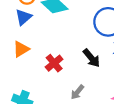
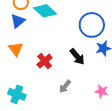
orange triangle: (21, 49) -> (16, 49), turned -35

